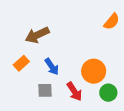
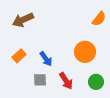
brown arrow: (37, 35) -> (23, 20), moved
orange circle: (94, 71) -> (85, 52), moved

